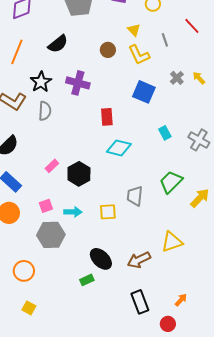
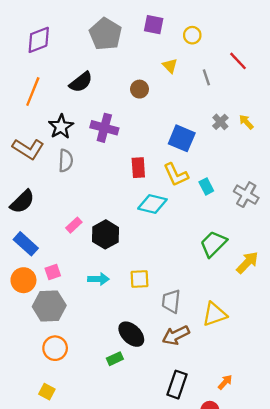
yellow L-shape: (139, 55) -> (176, 175), moved
gray trapezoid: (135, 196) -> (171, 301), moved
pink square: (46, 206) -> (53, 272), moved
gray hexagon: (51, 235) -> (49, 306), moved
orange circle: (24, 271) -> (55, 348), moved
black rectangle: (140, 302) -> (177, 385), turned 40

